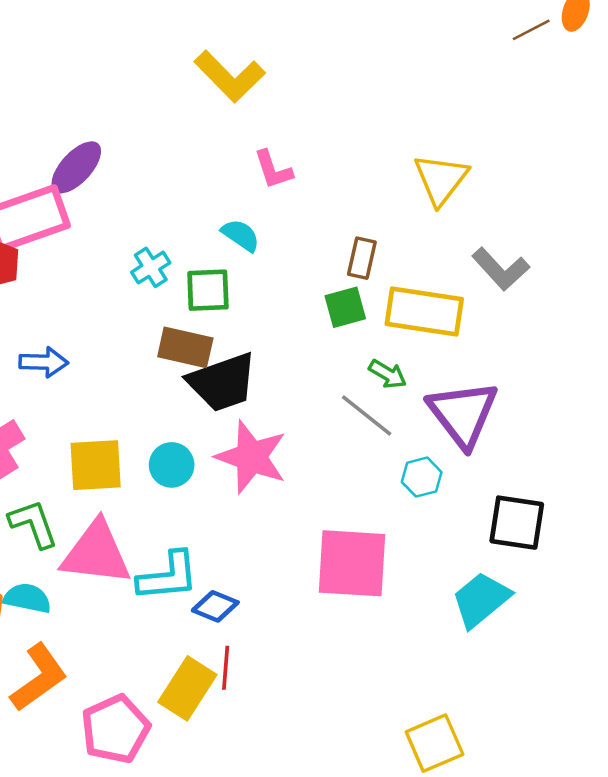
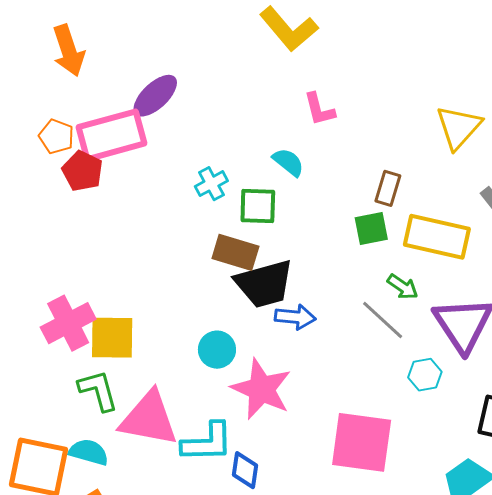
blue arrow: (44, 362) -> (295, 317), moved
pink star: (251, 457) -> (261, 389), moved
yellow square: (96, 465) -> (112, 338), moved
blue diamond: (215, 606) -> (245, 470), turned 72

